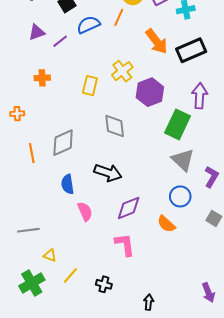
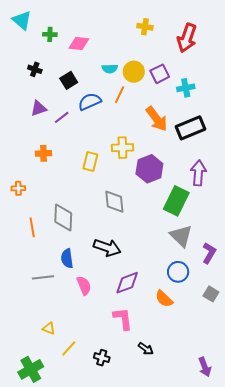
yellow cross: (122, 71) -> (122, 148), turned 35
gray diamond: (63, 143) -> (63, 217), turned -64
gray line: (28, 230) -> (43, 277), moved
green cross: (32, 283) -> (31, 369), moved
black arrow: (149, 302) -> (146, 349), moved, turned 119

